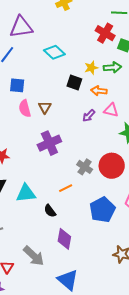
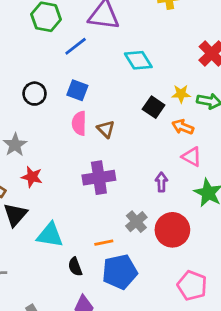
brown triangle: (45, 107) -> (106, 129), turned -32
purple arrow: (89, 116) -> (161, 182), moved, turned 120
blue pentagon: (102, 210) -> (120, 272), moved

